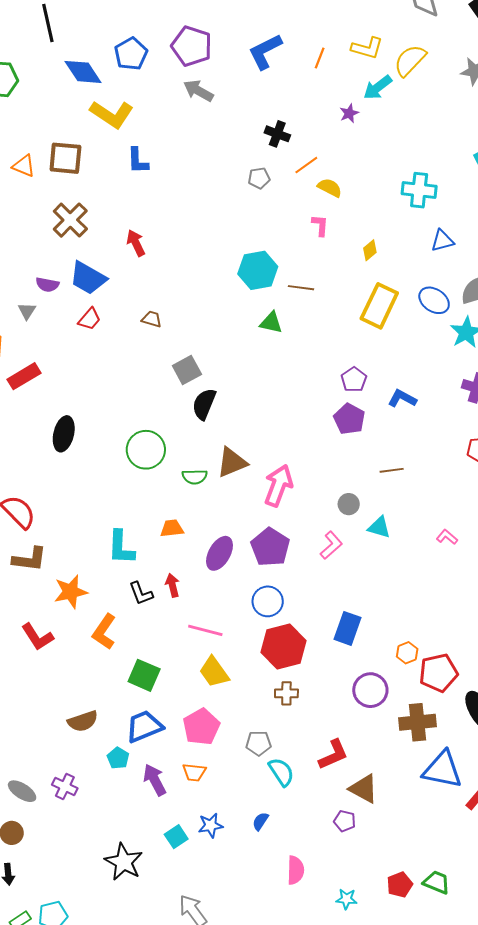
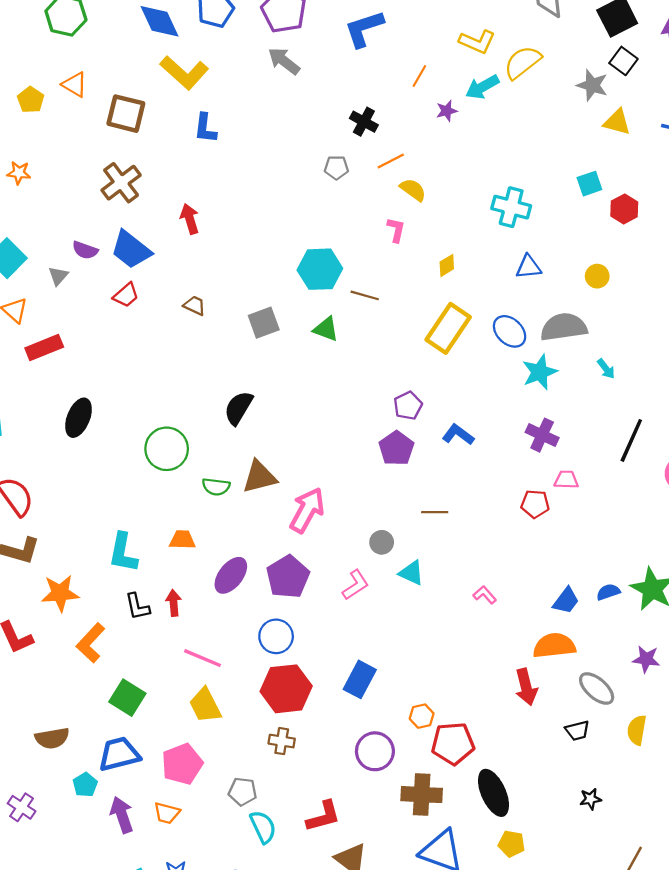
orange line: (320, 58) -> (419, 76), moved
orange triangle: (24, 166) -> (75, 85), moved
gray square: (187, 370) -> (264, 323), moved

